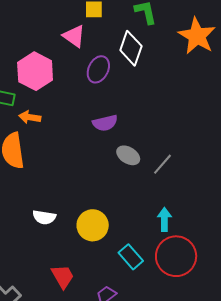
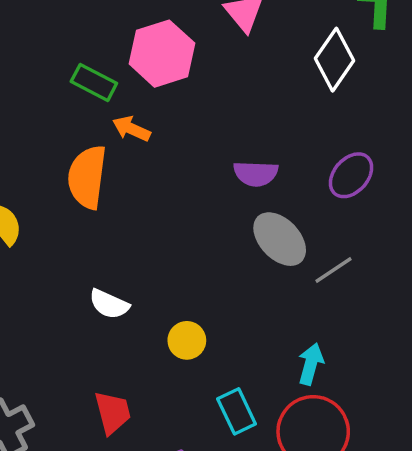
purple ellipse: (98, 69) -> (351, 175), moved
gray ellipse: (128, 155) -> (280, 239), size x1.4
yellow circle: (93, 225) -> (187, 340), size x0.7

